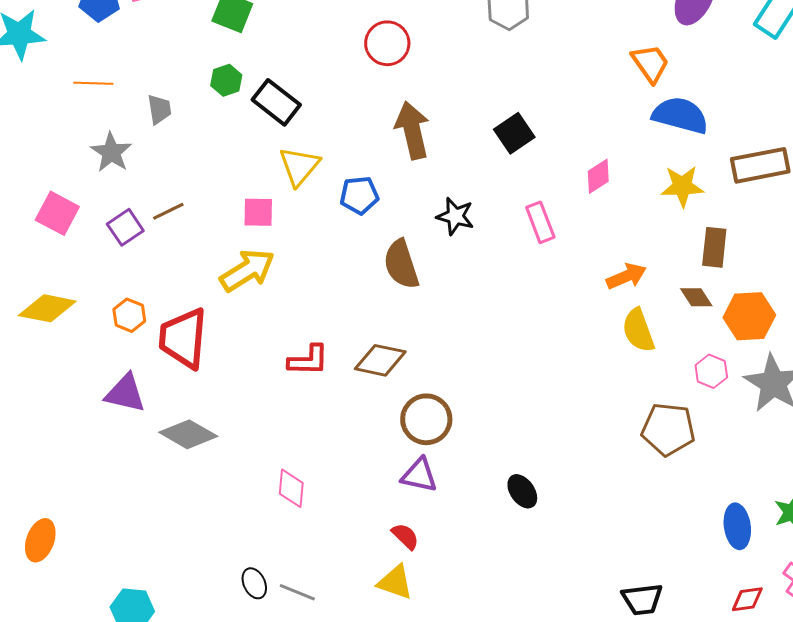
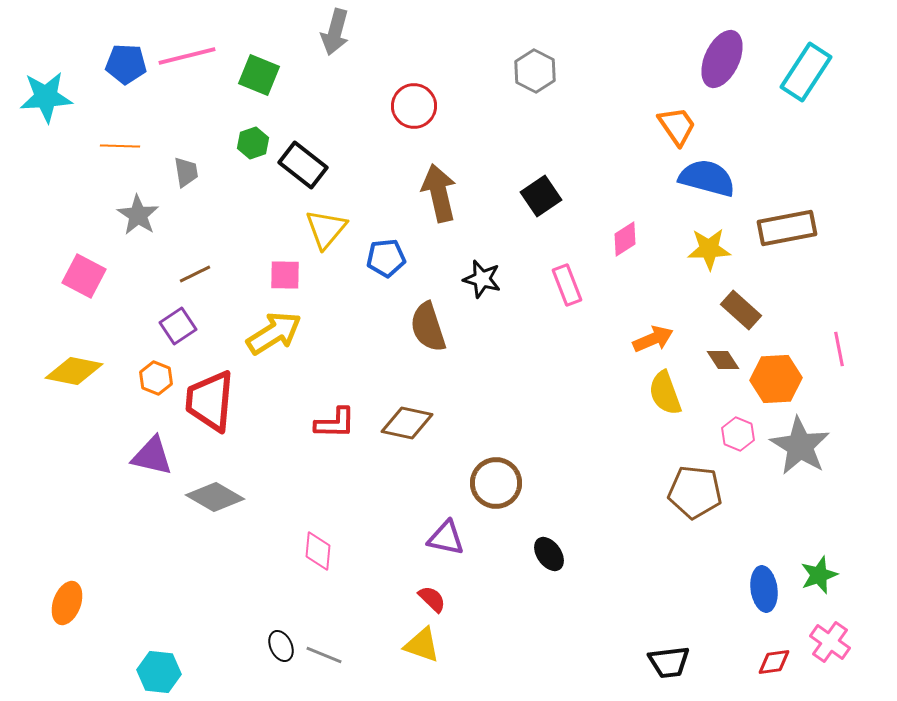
purple square: (125, 227) -> (178, 326), moved
brown rectangle: (714, 247) -> (741, 310), turned -54
brown circle: (426, 419) -> (496, 483), moved

